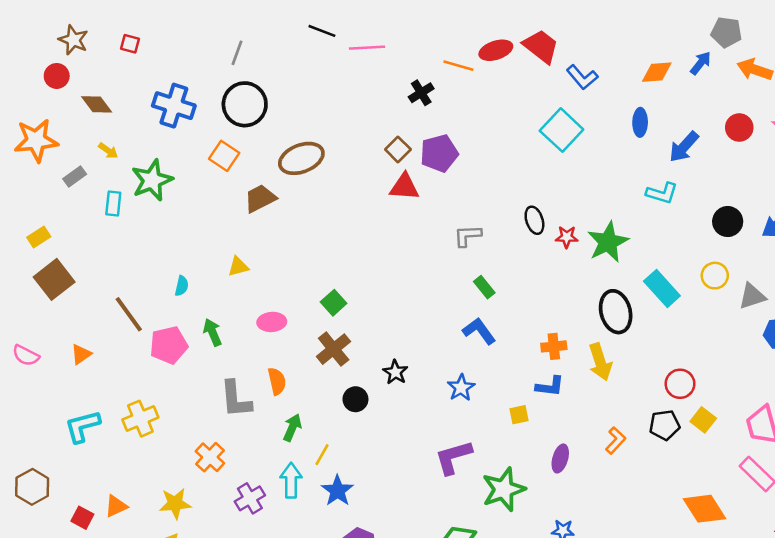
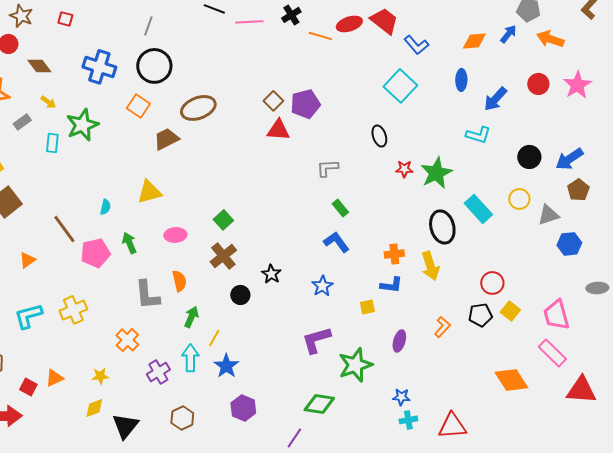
black cross: (421, 93) -> (291, 15), moved
black ellipse: (534, 220) -> (379, 136), moved
yellow triangle: (238, 267) -> (149, 192), size x1.5
yellow star: (175, 504) -> (100, 376), size x0.7

